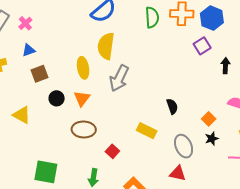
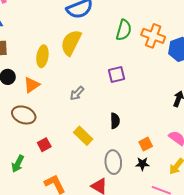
purple square: (202, 46) -> (116, 74), moved
gray arrow: (119, 78) -> (77, 93), moved, size x0.6

